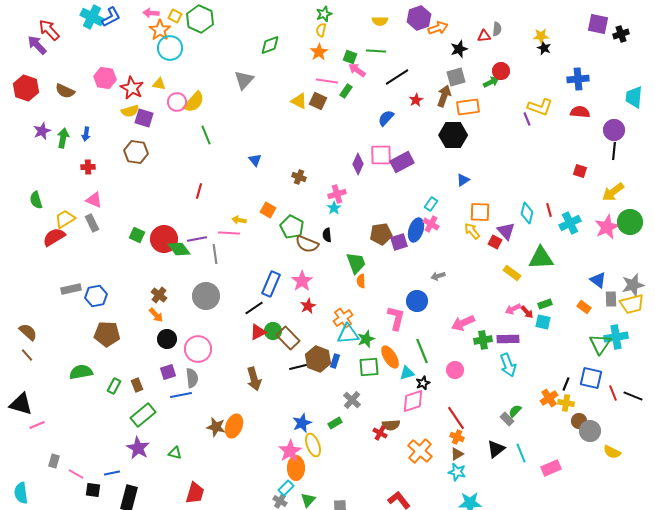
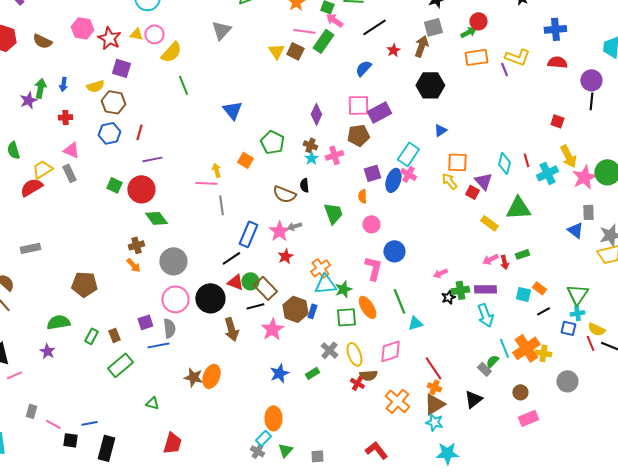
green rectangle: (346, 91) -> (323, 41), size x1.6
yellow triangle: (299, 101) -> (276, 51), turned 30
pink circle: (177, 102) -> (154, 34), moved
orange rectangle: (468, 107) -> (476, 57), moved
yellow semicircle: (130, 111) -> (95, 86), moved
purple star: (42, 131) -> (28, 100), moved
blue triangle: (255, 160) -> (232, 110), size x1.5
purple diamond: (358, 164) -> (316, 114), moved
brown cross: (299, 177) -> (310, 145), moved
red line: (199, 191) -> (139, 132), moved
yellow arrow: (613, 192) -> (568, 156), moved, turned -80
pink cross: (337, 194) -> (334, 155), moved
cyan rectangle: (431, 204) -> (408, 154), size x1.6
yellow arrow: (239, 220) -> (216, 170), turned 64
green pentagon: (292, 227) -> (272, 142), moved
brown pentagon: (381, 234) -> (358, 135), moved
purple line: (197, 239) -> (152, 159), moved
purple square: (399, 242) -> (372, 173), moved
green diamond: (179, 249) -> (156, 218), moved
gray line: (215, 254) -> (221, 205), moved
gray arrow: (438, 276) -> (294, 226), moved
orange semicircle: (361, 281) -> (362, 196), moved
gray rectangle: (71, 289) -> (30, 248), moved
brown cross: (159, 295) -> (136, 245), turned 35
blue hexagon: (96, 296) -> (109, 133), moved
gray circle: (206, 296) -> (173, 261), moved
gray rectangle: (611, 299) -> (588, 212), moved
orange rectangle: (584, 307) -> (539, 288), moved
red arrow: (527, 312) -> (504, 262), turned 32
cyan square: (543, 322) -> (523, 294), moved
pink arrow: (463, 323) -> (440, 273), size x0.6
red triangle: (258, 332) -> (235, 282), turned 48
cyan cross: (616, 337) -> (577, 313), moved, size x0.6
black circle: (167, 339) -> (210, 298), moved, size x1.5
black line: (298, 367) -> (255, 306), moved
pink circle: (455, 370) -> (371, 224), moved
cyan triangle: (407, 373) -> (415, 323), moved
blue square: (591, 378) -> (568, 328), size x0.7
black star: (423, 383) -> (448, 297), moved
black line: (566, 384) -> (543, 311), moved, turned 40
orange cross: (549, 398) -> (526, 348), size x1.5
brown circle: (579, 421) -> (520, 392), moved
yellow ellipse: (313, 445) -> (354, 354), moved
purple star: (138, 448) -> (47, 351), moved, size x0.7
pink star: (290, 451) -> (272, 329), moved
yellow semicircle: (612, 452) -> (596, 329), moved
cyan line: (521, 453) -> (504, 348), moved
brown triangle: (457, 454) -> (434, 404), size x1.6

